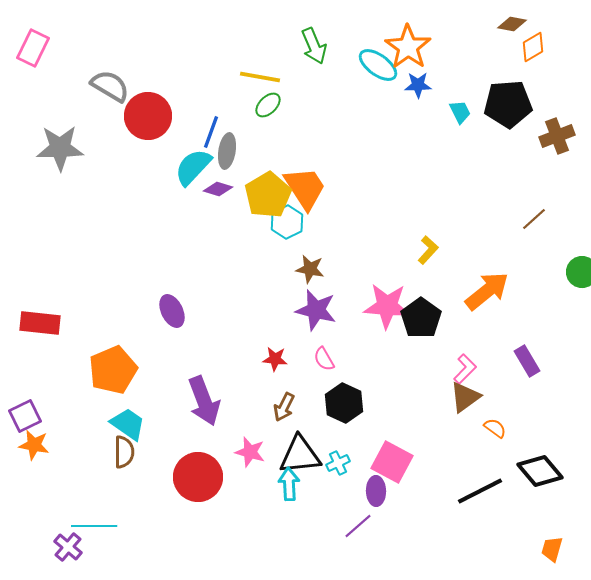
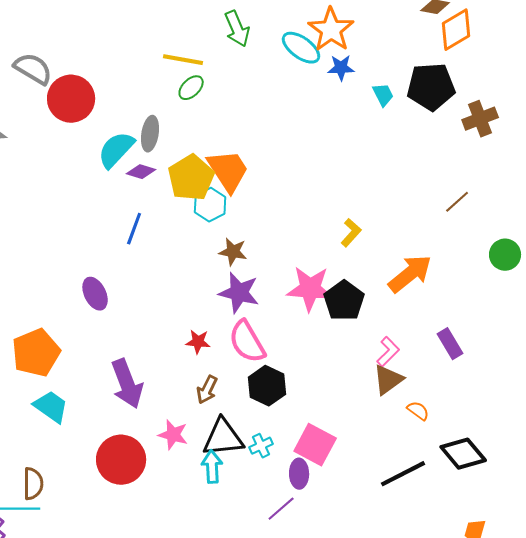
orange diamond: (533, 47) -> (456, 30), size x1.4
blue line: (211, 132) -> (134, 229), moved
pink semicircle: (324, 359) -> (247, 342), size x1.8
brown semicircle: (124, 452) -> (33, 484), moved

